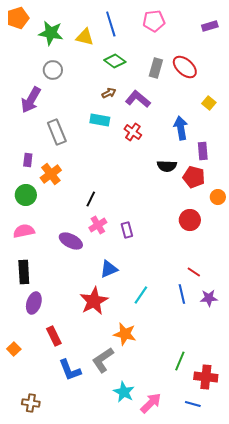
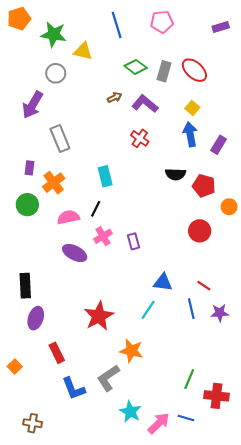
yellow triangle: (85, 37) -> (83, 51), moved
green diamond: (115, 61) -> (136, 67), moved
yellow square: (209, 103) -> (192, 108), moved
cyan rectangle: (100, 120) -> (105, 176), moved, turned 66
purple rectangle: (203, 151) -> (219, 145), moved, turned 36
pink semicircle: (24, 231) -> (68, 217), moved
blue triangle: (109, 269) -> (163, 282), moved, turned 30
blue line: (193, 404) -> (186, 418), moved

